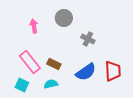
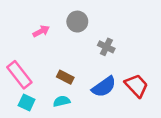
pink arrow: (34, 26) -> (41, 31), turned 72
pink rectangle: (30, 62) -> (19, 75), moved
red trapezoid: (113, 71) -> (137, 86), turned -40

